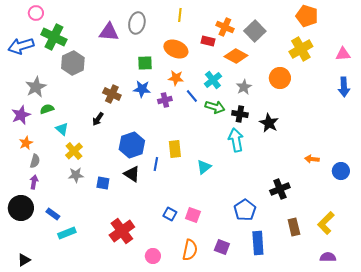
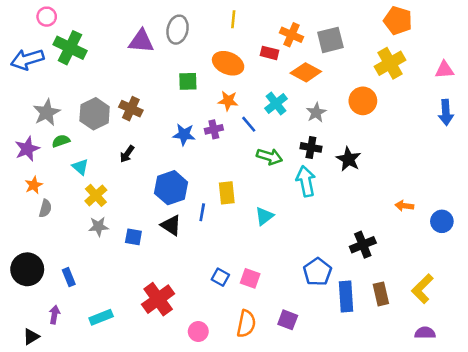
gray square: (255, 31) -> (330, 40), turned 30
gray hexagon: (73, 63) -> (95, 114), moved
blue star: (142, 89) -> (184, 135), moved
brown cross: (112, 94) -> (131, 109), moved
green arrow: (215, 107) -> (270, 157), moved
purple arrow: (34, 182) -> (54, 315), moved
blue rectangle: (53, 214) -> (69, 277), turned 32
cyan rectangle: (67, 233) -> (101, 317), moved
blue rectangle: (258, 243) -> (346, 297), moved

